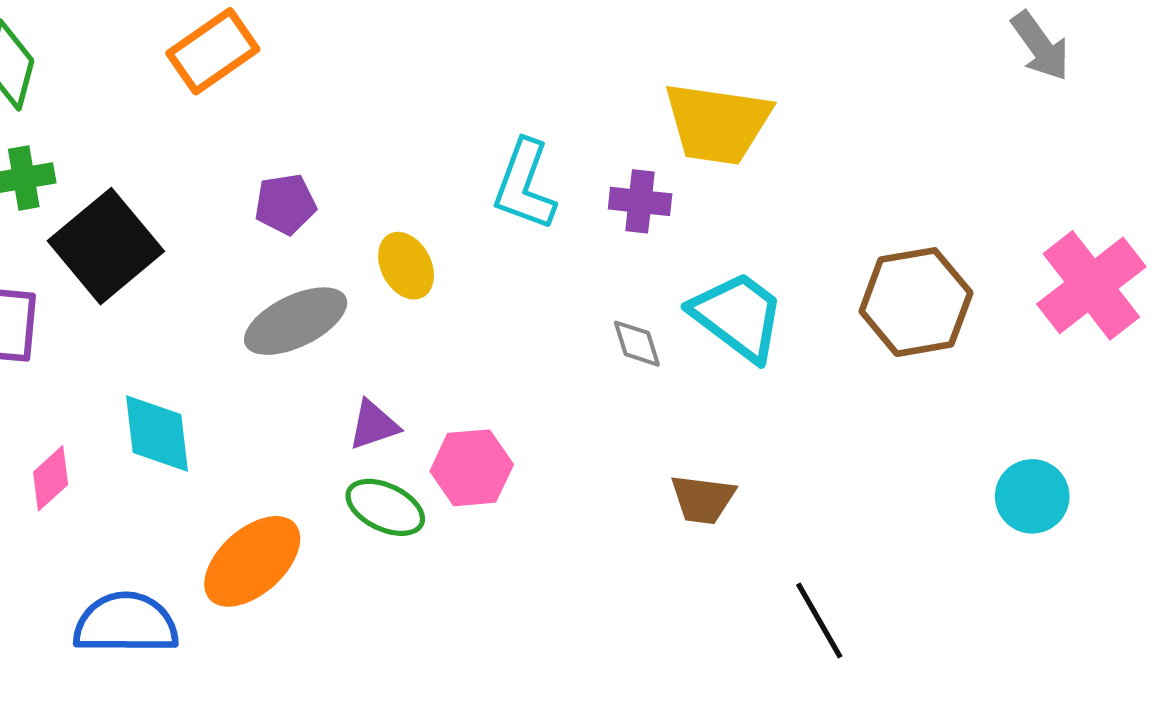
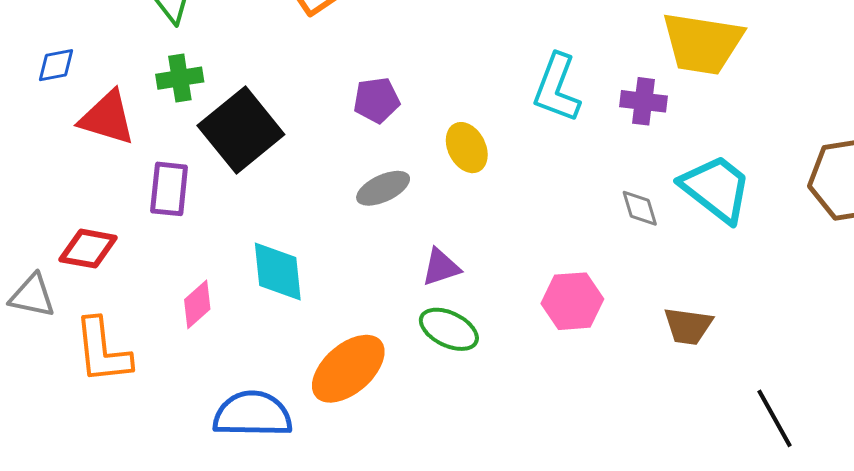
gray ellipse: (296, 321) -> (383, 188), size x0.7
pink hexagon: (472, 468) -> (572, 301), moved

